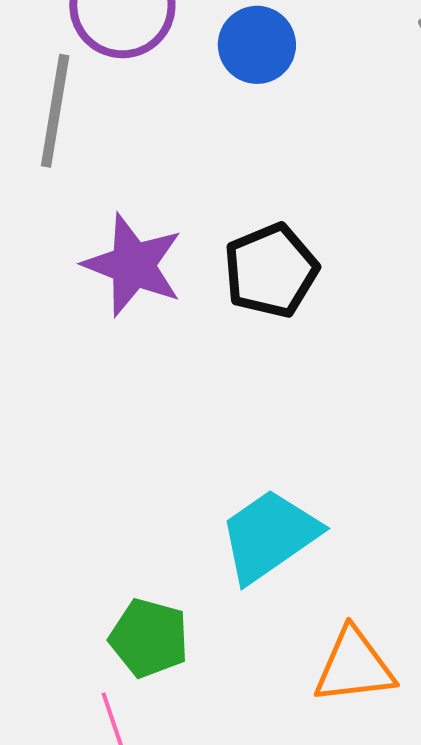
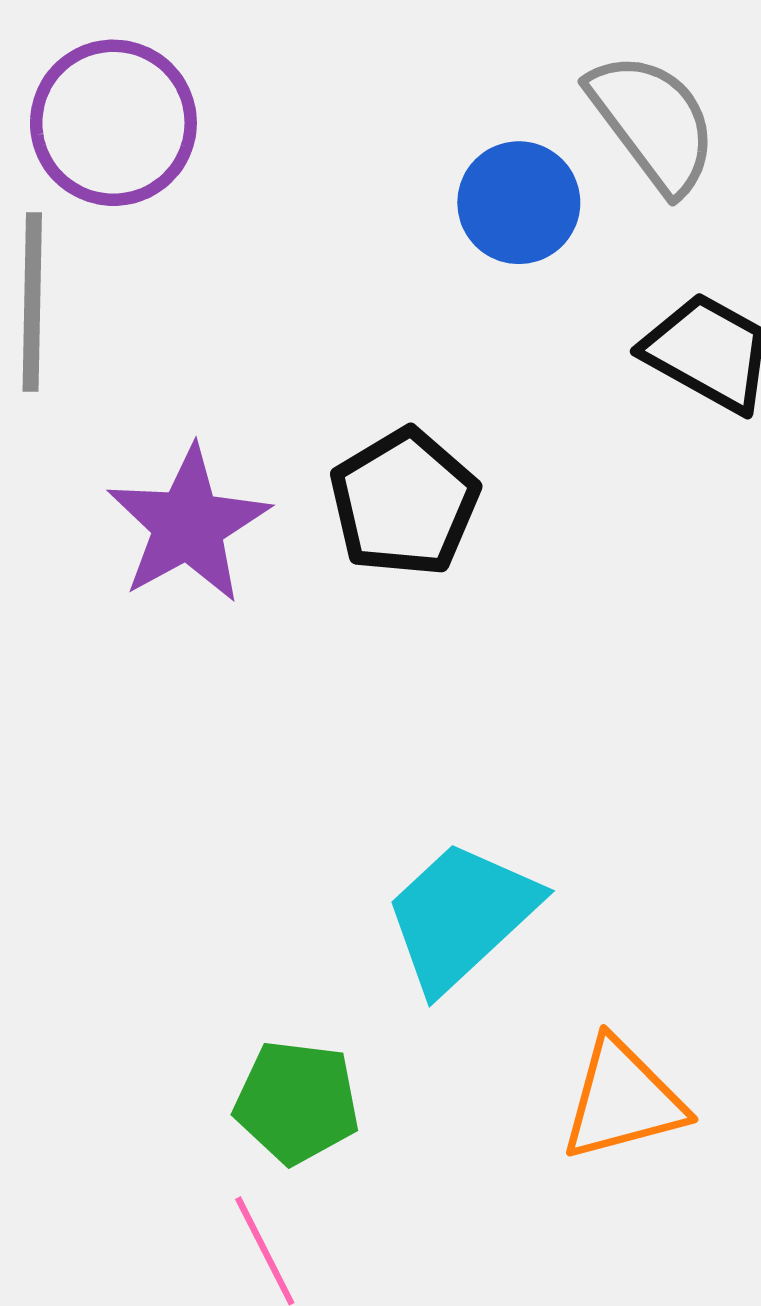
blue circle: (257, 45) -> (519, 203), moved
purple star: (133, 265) -> (188, 525), turned 30

